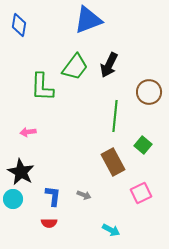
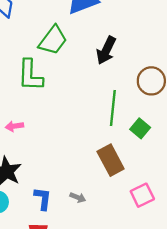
green trapezoid: (75, 67) -> (53, 40), moved
green square: (143, 145) -> (140, 128), moved

